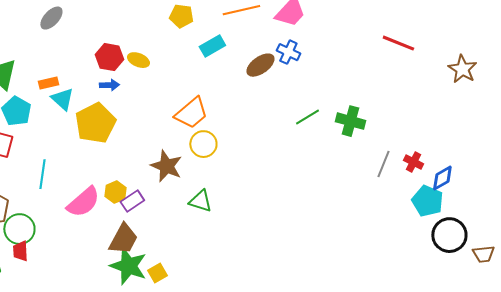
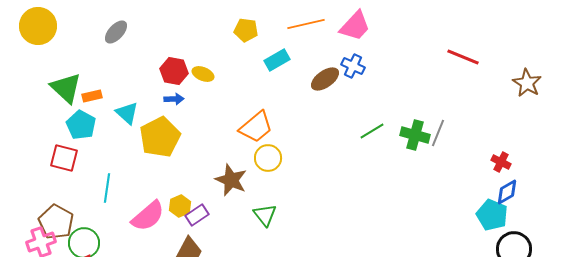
orange rectangle: (48, 83) -> (92, 96), moved
red cross: (413, 162) -> (501, 162), moved
gray line: (383, 164) -> (438, 133), moved
green triangle: (200, 201) -> (265, 215), turned 35

